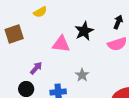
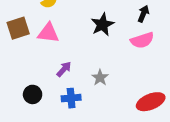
pink triangle: (61, 44) -> (48, 33), moved
purple arrow: (36, 68) -> (64, 69), moved

